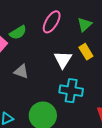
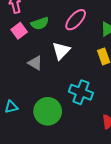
white triangle: (63, 60) -> (61, 51), moved

